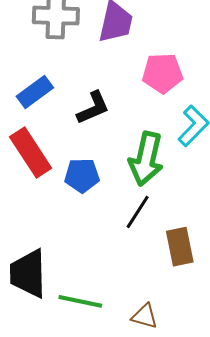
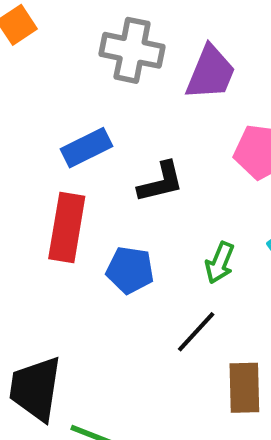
red rectangle: (31, 152) -> (67, 227), turned 33
green arrow: (146, 159) -> (220, 263), size x0.6

